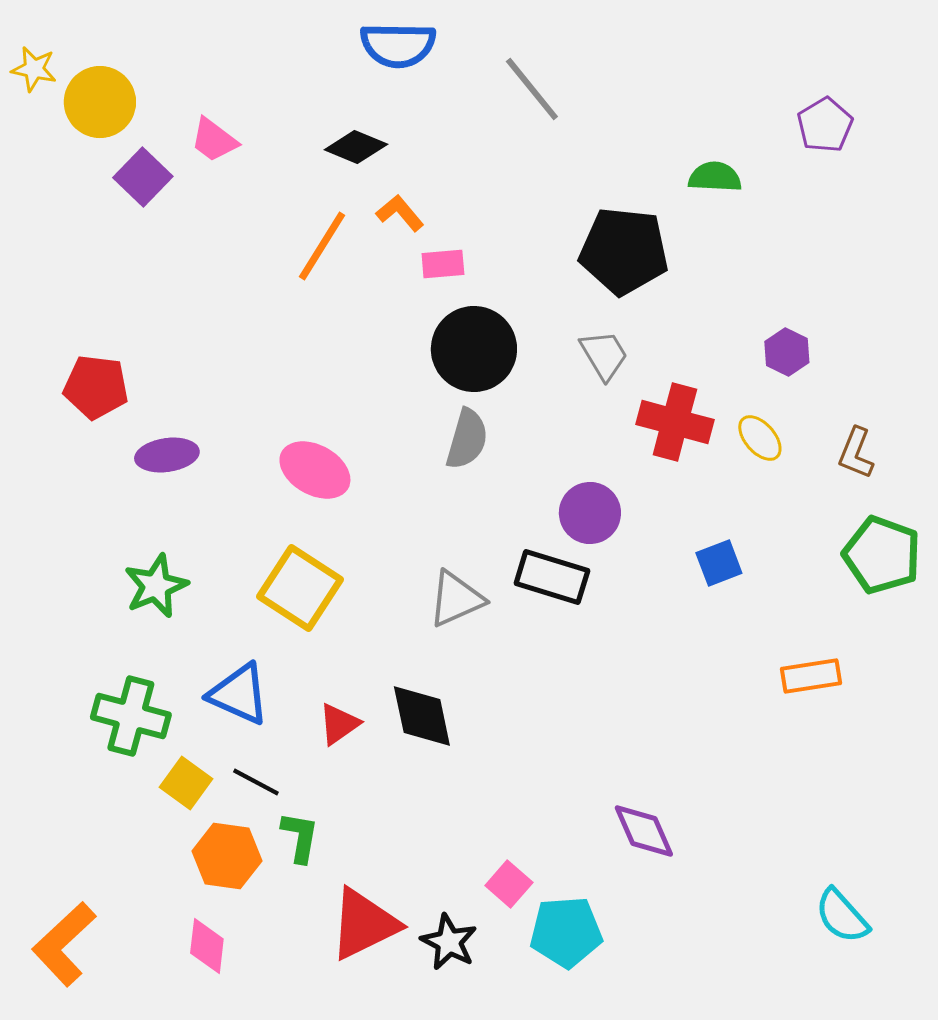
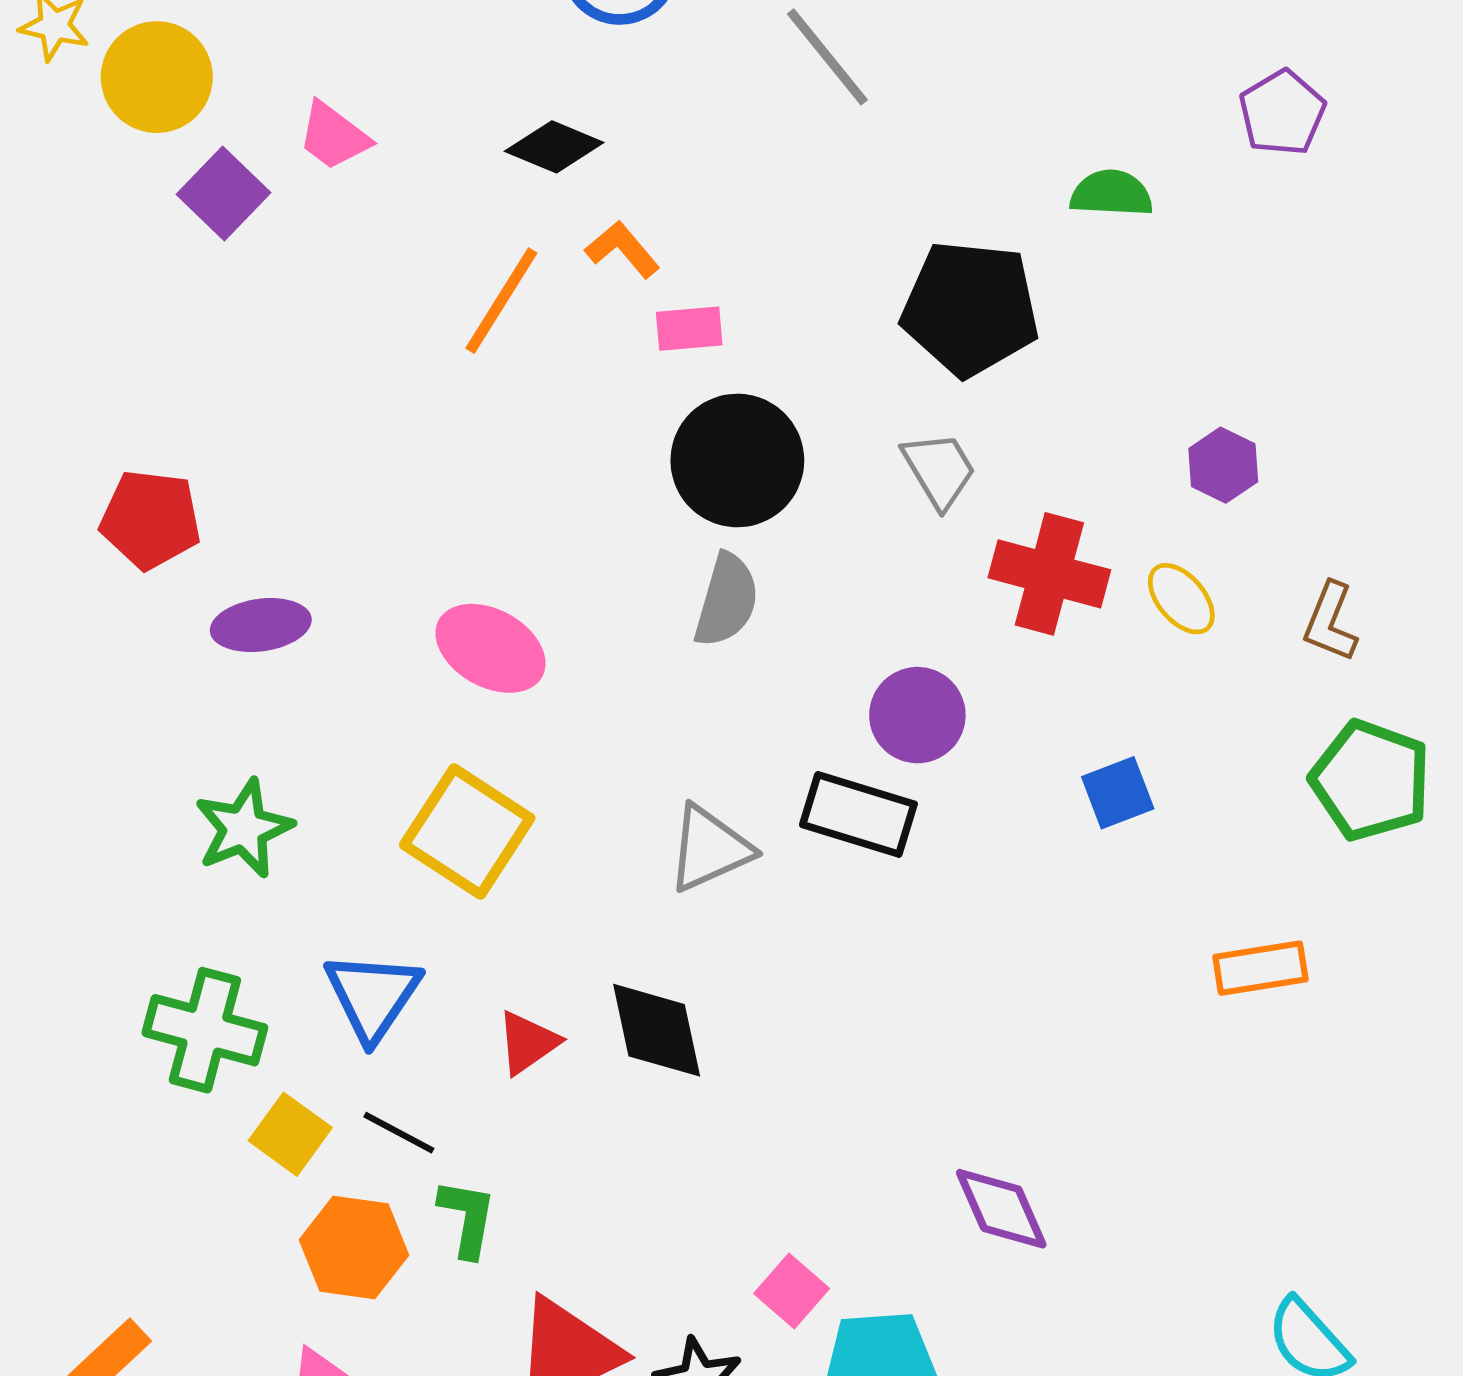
blue triangle: (239, 694) -> (373, 996), turned 40

